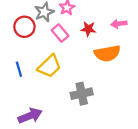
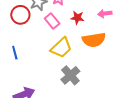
yellow trapezoid: (49, 66) -> (61, 48), moved
gray cross: (82, 94) -> (70, 75), turned -30

